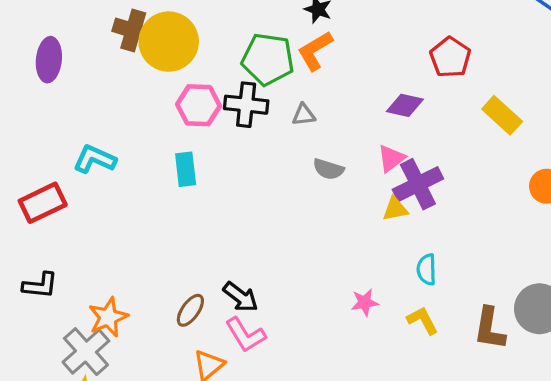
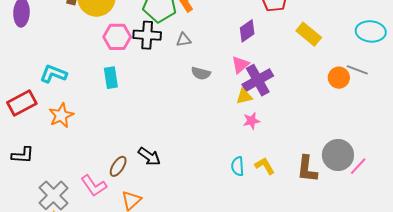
purple diamond: (405, 105) -> (247, 31), turned -45
cyan semicircle: (427, 269) -> (238, 166), moved
pink star: (365, 302) -> (251, 121), moved
orange star: (108, 317) -> (61, 115), moved
pink L-shape: (245, 335) -> (94, 186), moved

